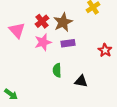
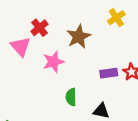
red cross: (42, 21) -> (40, 28), moved
purple rectangle: (68, 43) -> (109, 73), moved

